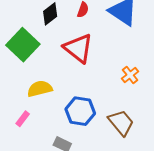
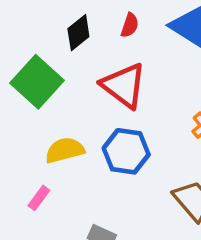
blue hexagon: (80, 111) -> (126, 151), moved

